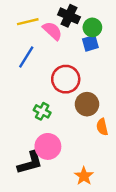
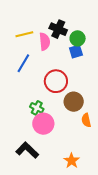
pink semicircle: (52, 31) -> (45, 42), turned 42
pink circle: (48, 146) -> (43, 124), moved
black L-shape: (30, 163) -> (27, 150), turned -120

